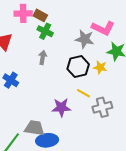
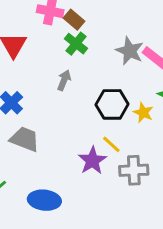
gray star: (85, 39) -> (130, 51), moved
purple star: (61, 107) -> (92, 161), moved, turned 30
gray trapezoid: (34, 128) -> (25, 139), moved

